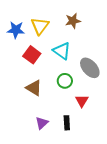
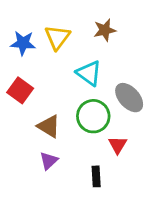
red square: (32, 55) -> (20, 90), moved
green circle: (65, 81) -> (93, 116), size x1.5
purple triangle: (42, 123) -> (49, 161), moved

